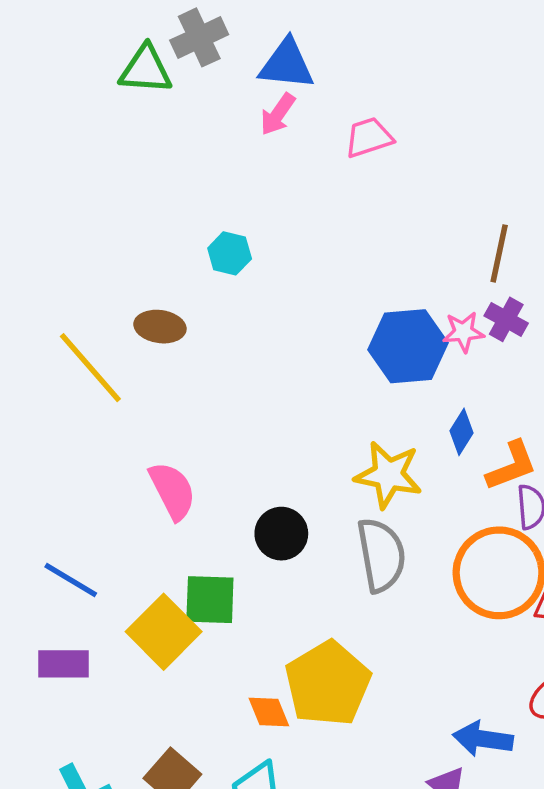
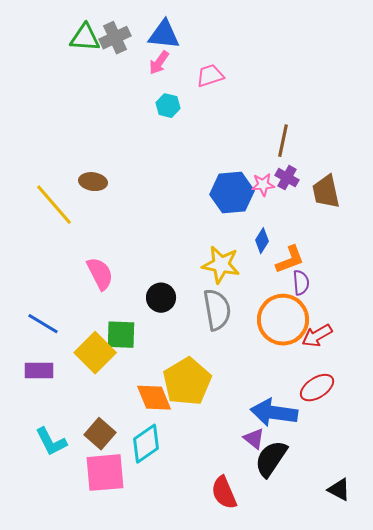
gray cross: (199, 37) -> (115, 38), moved
cyan hexagon: (230, 253) -> (168, 106), moved
orange diamond: (269, 712) -> (154, 398), size x1.5
blue arrow: (483, 739) -> (274, 413), size x1.4

